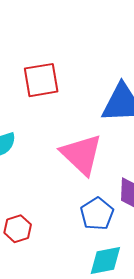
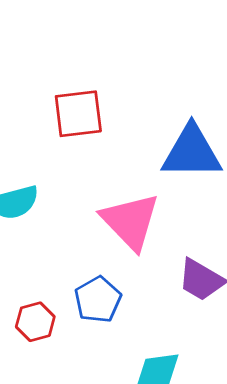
blue pentagon: (97, 214) -> (98, 300), moved

